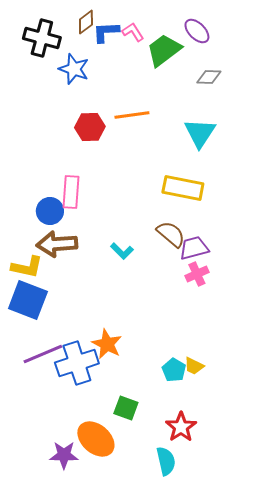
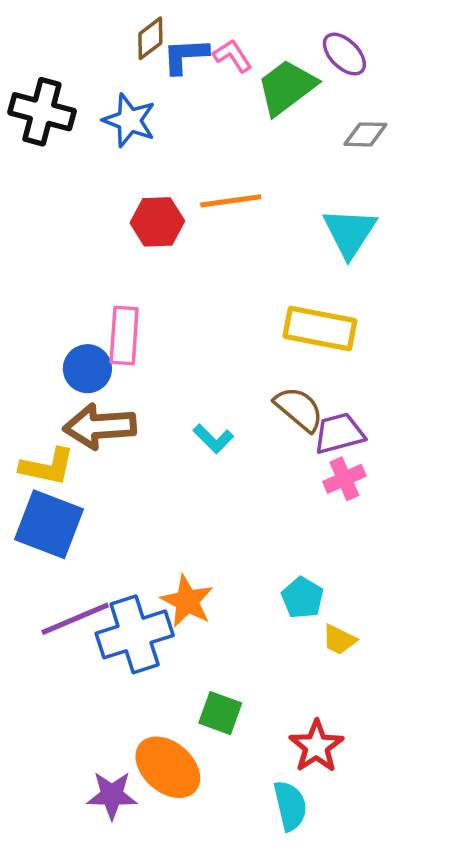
black cross: (42, 38) -> (42, 112), moved
cyan pentagon: (174, 370) -> (302, 598), moved

